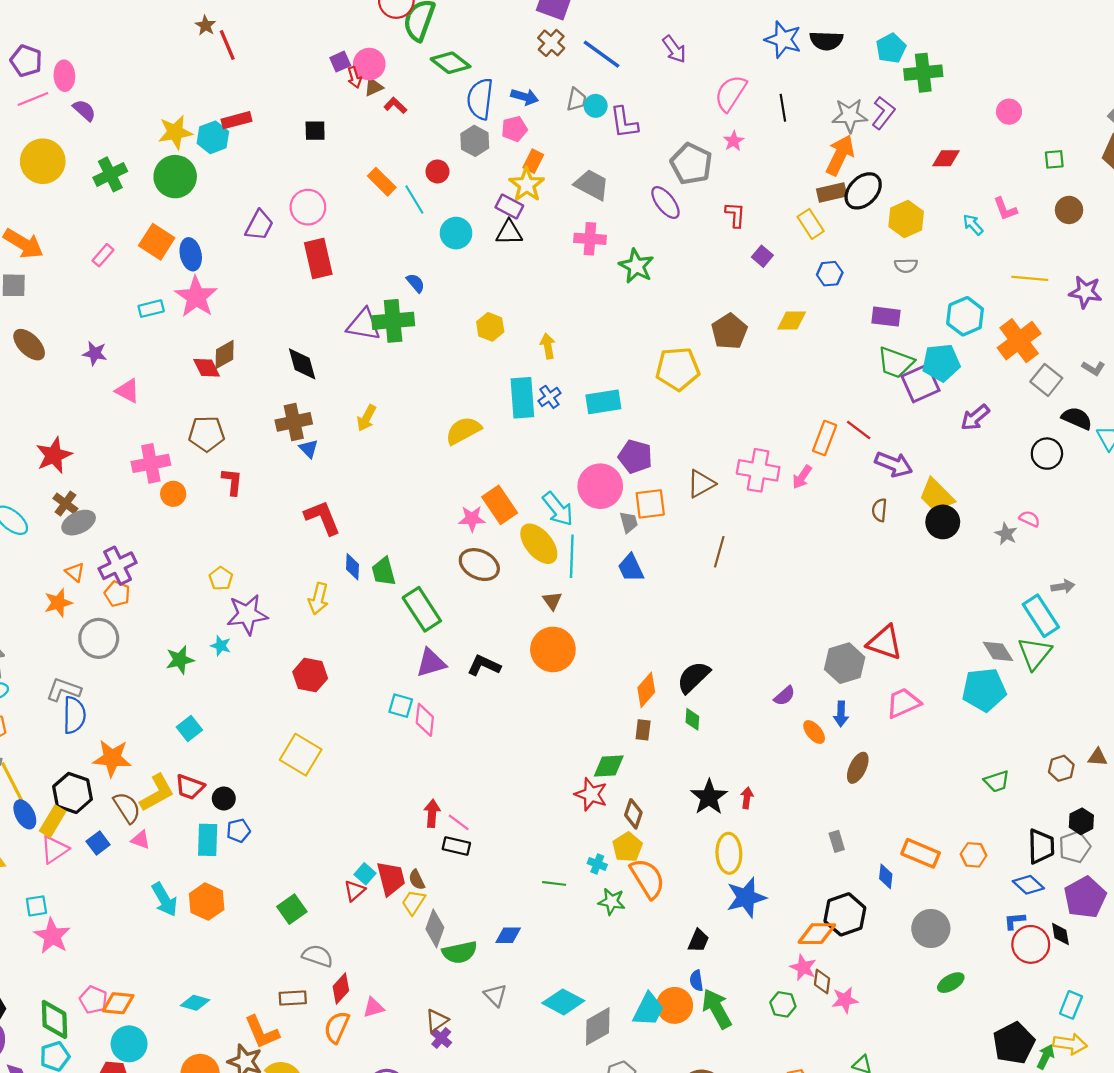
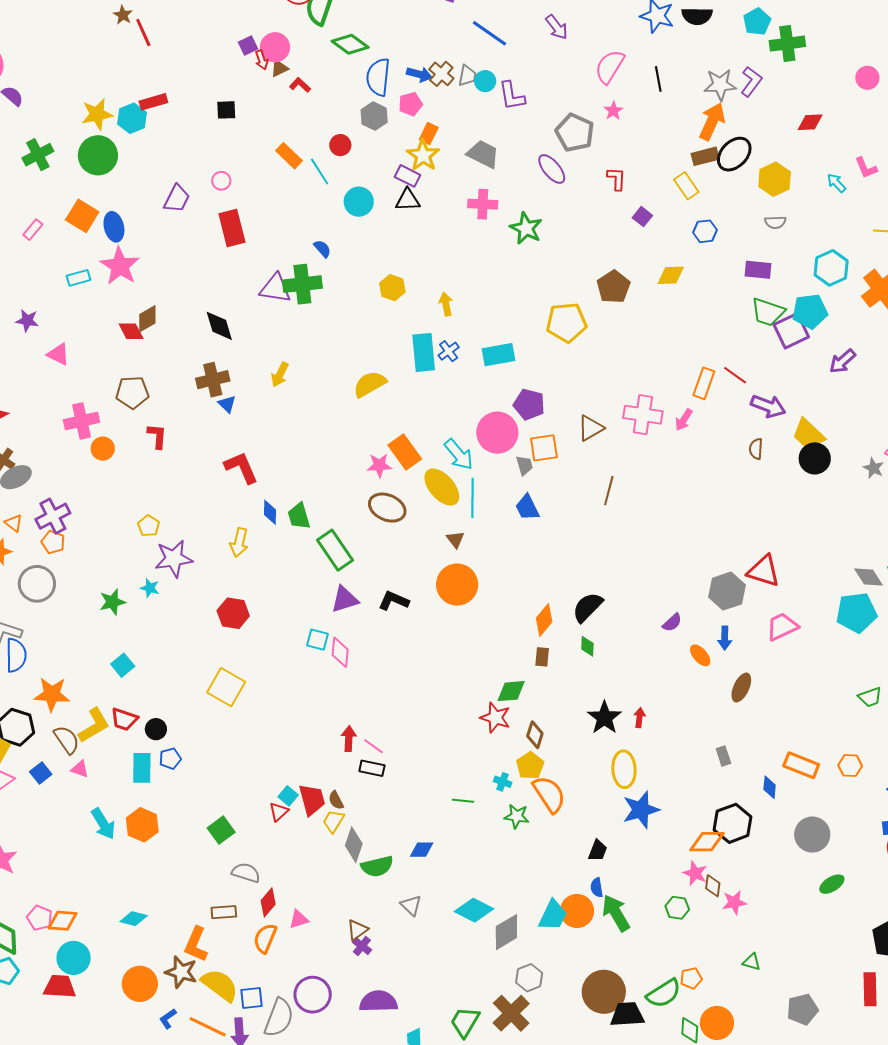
brown cross: (551, 43) -> (441, 74), moved
pink circle: (308, 207) -> (221, 181), size x0.6
orange L-shape: (262, 1032) -> (196, 944), turned 48

